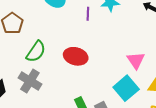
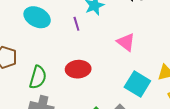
pink triangle: (136, 60) -> (126, 42), moved

